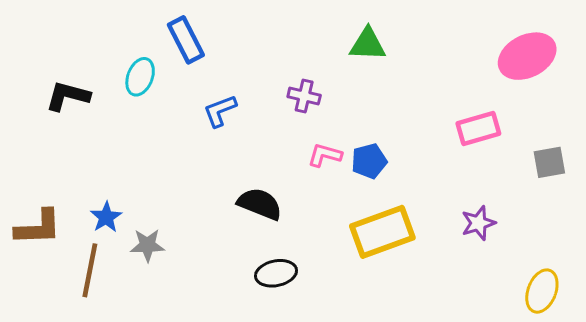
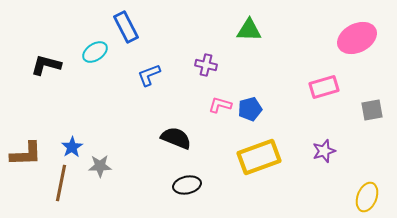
cyan ellipse: (140, 77) -> (95, 52), turned 35

